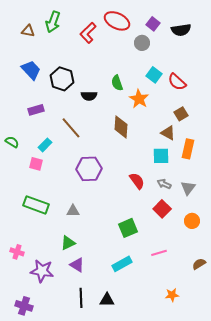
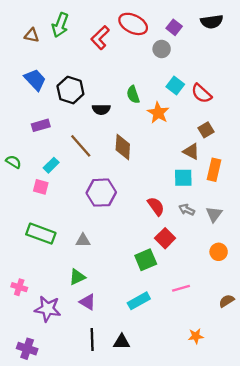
black semicircle: (181, 30) -> (212, 22), moved
brown diamond: (121, 127) -> (123, 147), moved
red square: (162, 209) -> (165, 238), moved

